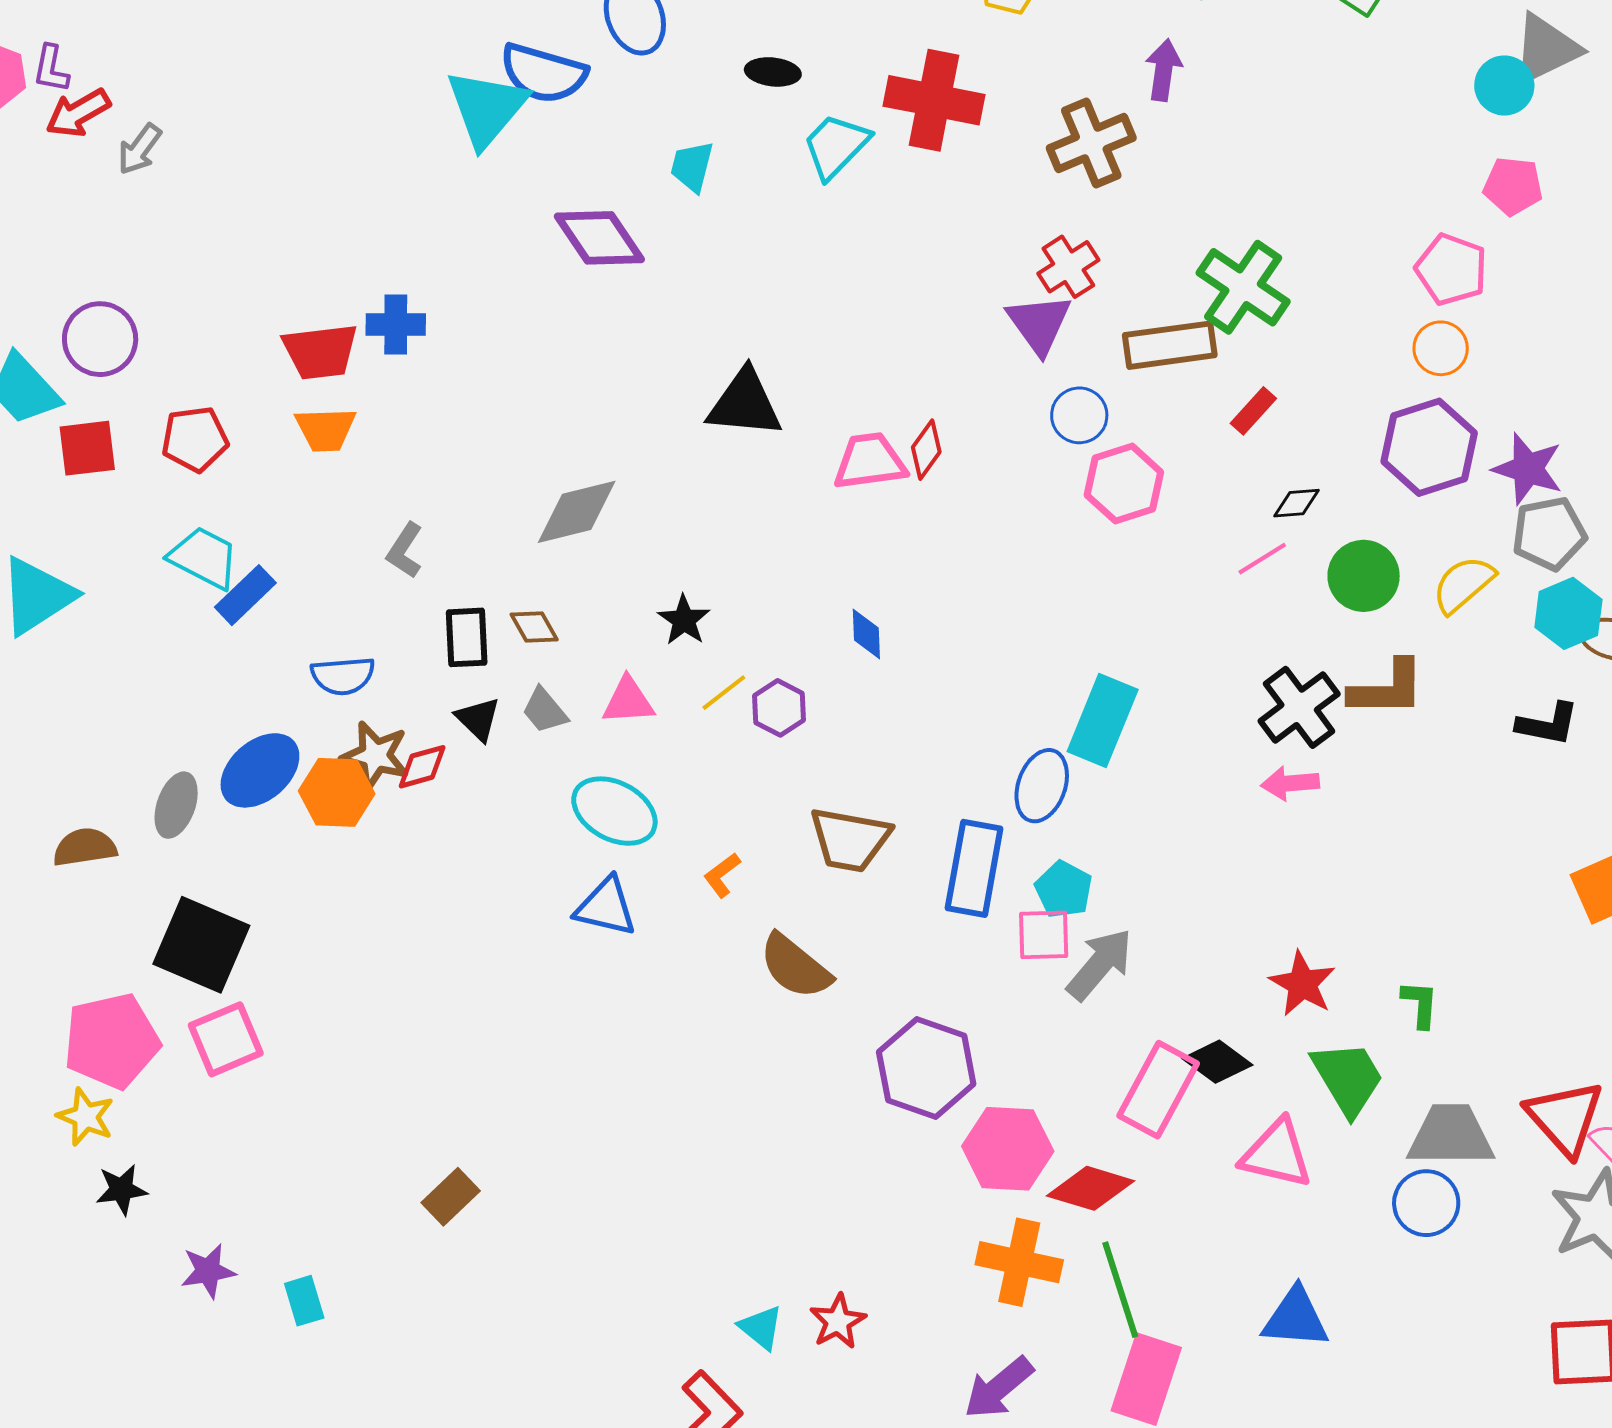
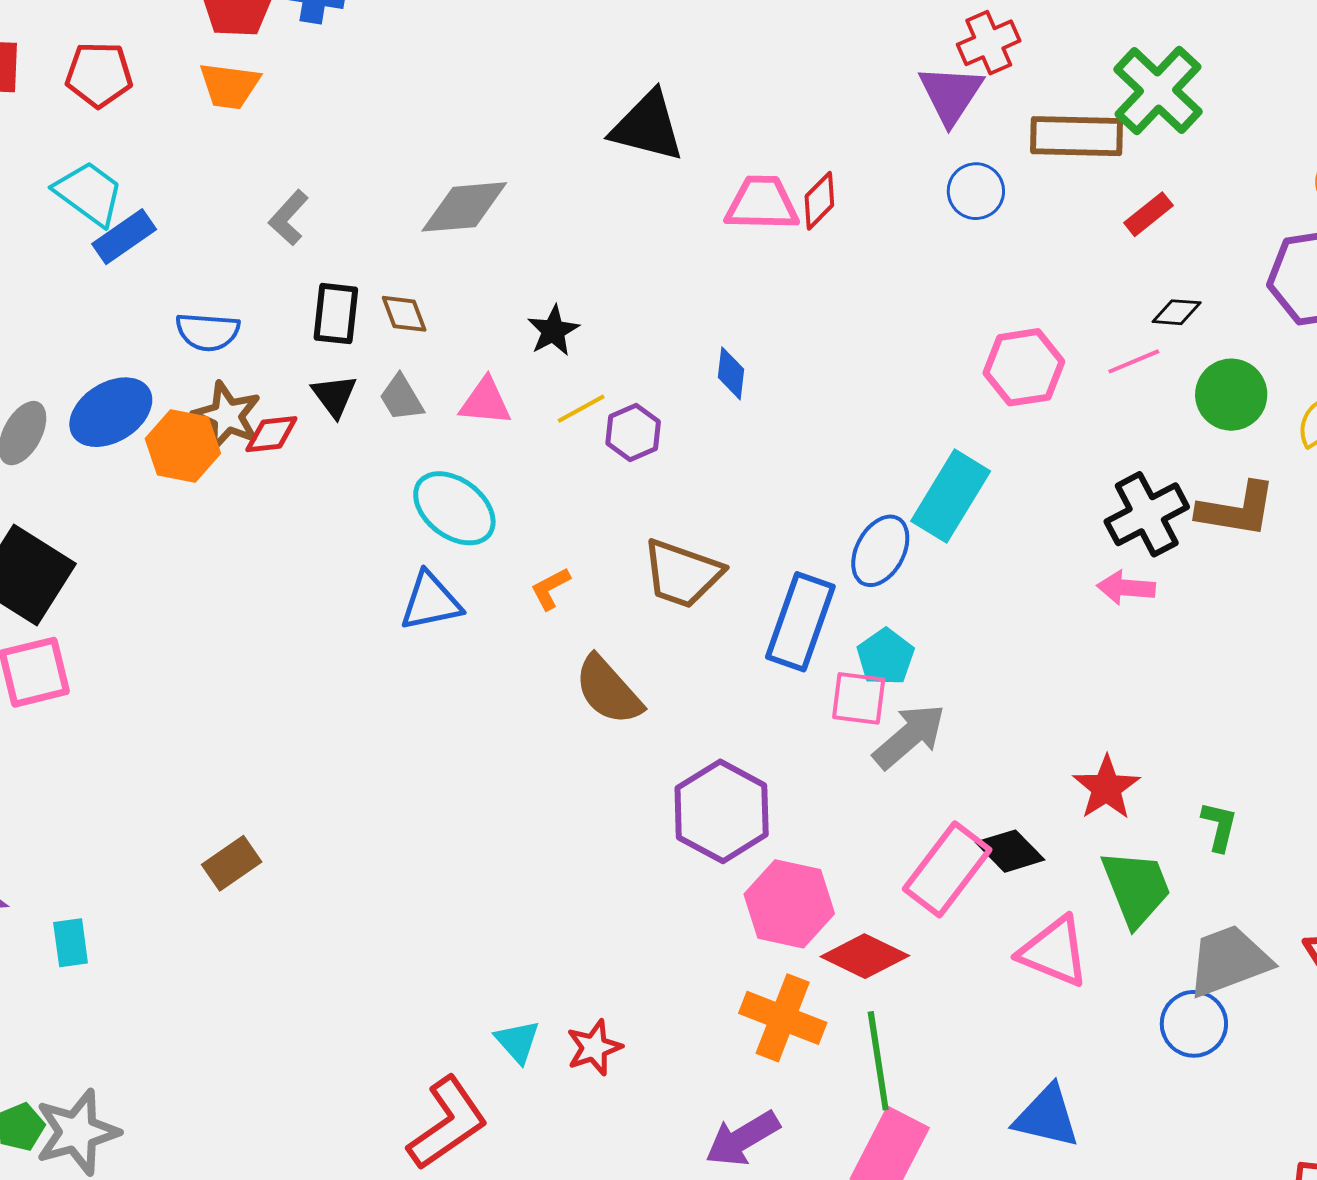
pink hexagon: (1124, 484) -> (1024, 367), moved
blue triangle: (606, 907) -> (431, 602), turned -34
gray trapezoid: (1451, 1135) -> (1229, 961), turned -30

